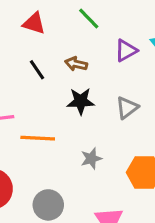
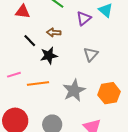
black star: (81, 101) -> (49, 56), moved
gray star: (91, 159) -> (74, 90), size x1.6

